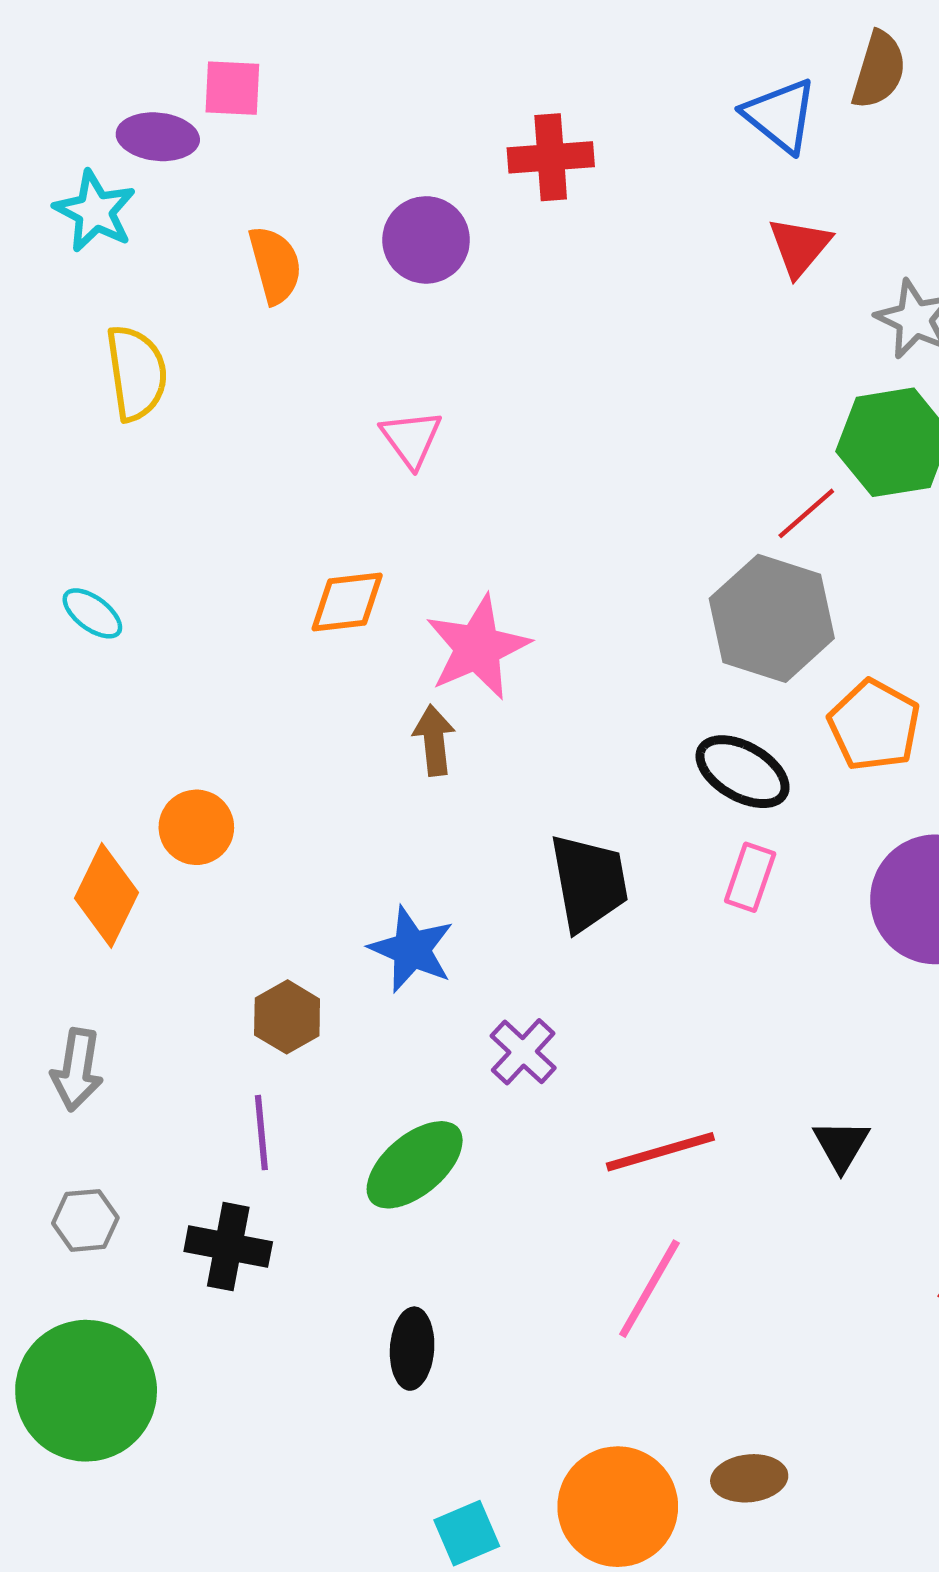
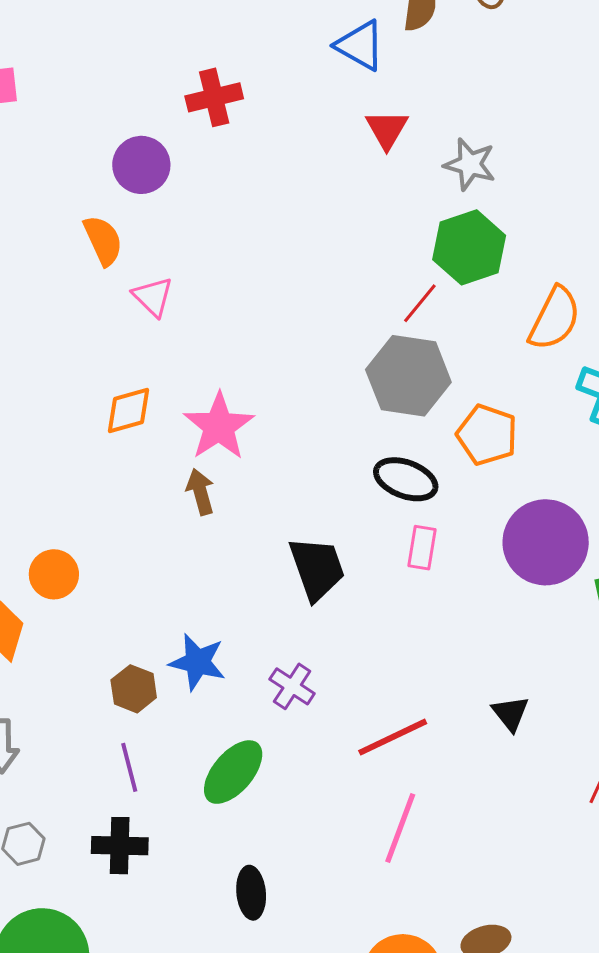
orange semicircle: (275, 265) -> (103, 240), moved
blue star: (412, 949) -> (197, 662), moved

